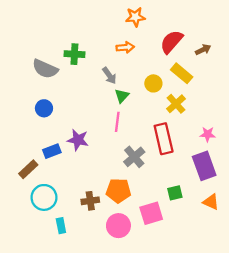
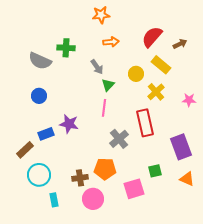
orange star: (135, 17) -> (101, 15), moved
pink star: (208, 134) -> (189, 100), moved
pink circle: (118, 226) -> (93, 199), moved

